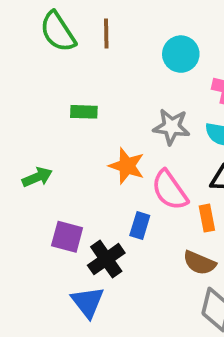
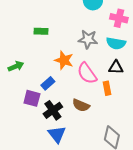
blue rectangle: (140, 226) -> (48, 83), moved, turned 32
brown semicircle: (199, 263) -> (81, 105), moved
blue triangle: (88, 302) -> (57, 134), moved

